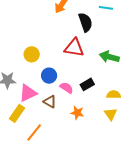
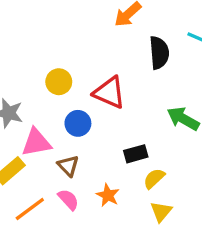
red triangle: (74, 48) -> (109, 93), moved
pink semicircle: (66, 88) -> (68, 200), moved
yellow semicircle: (114, 95) -> (154, 178), moved, turned -56

